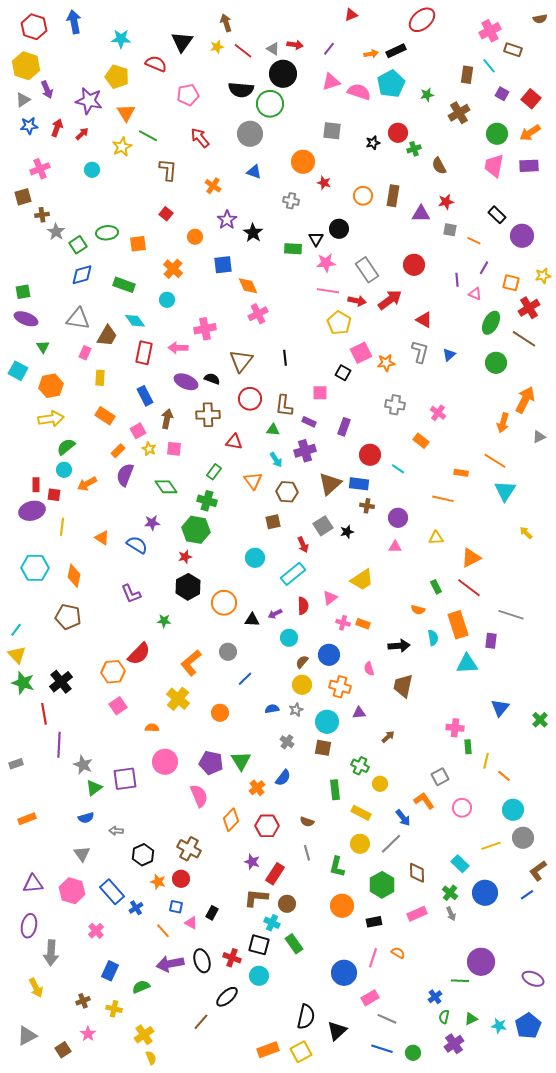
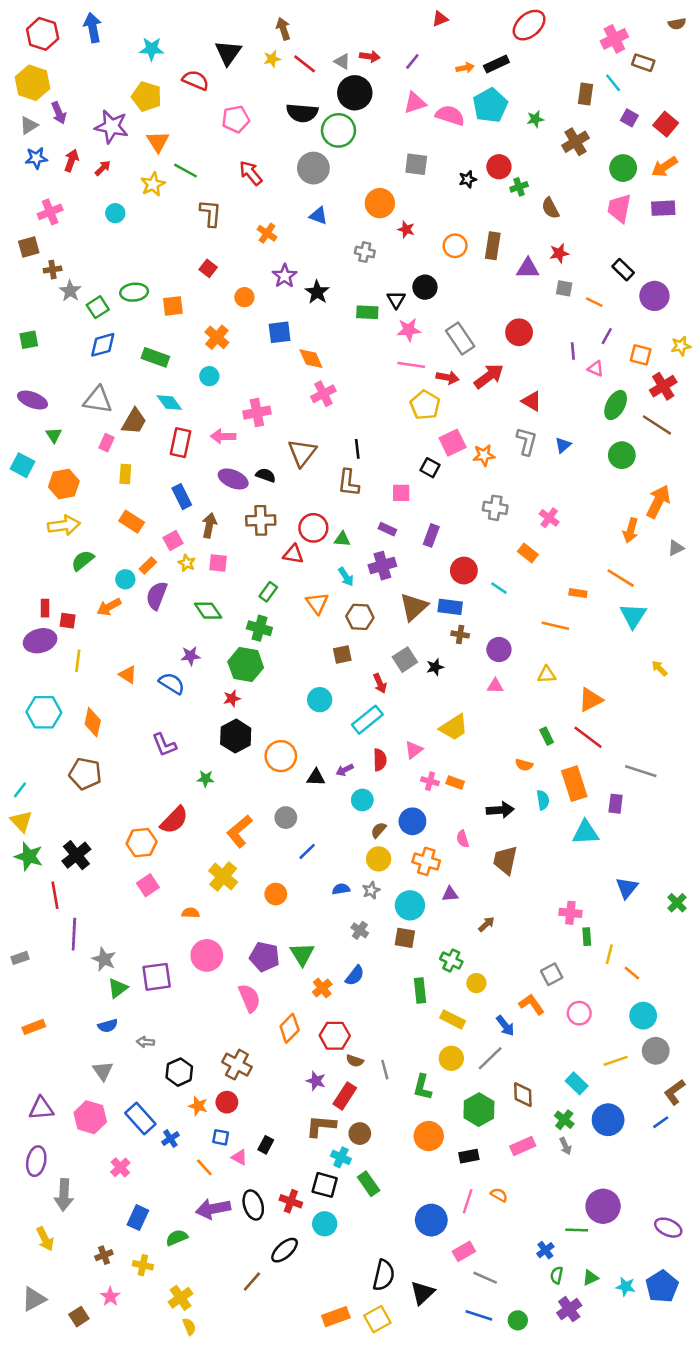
green square: (23, 292) -> (29, 340), moved
red circle: (250, 399) -> (313, 528), moved
brown L-shape: (284, 406) -> (348, 483), moved
cyan circle: (64, 470) -> (125, 579), moved
brown semicircle: (307, 822) -> (355, 1061), moved

